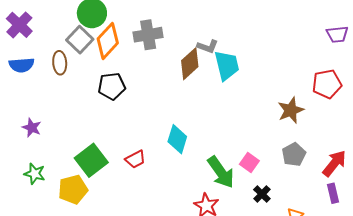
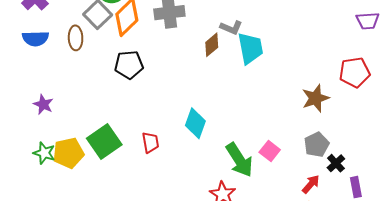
brown diamond: (190, 64) -> (212, 45), size x0.7
red trapezoid: (135, 159) -> (150, 142), turned -75
red arrow: (334, 163) -> (311, 184), moved, size x0.7
yellow pentagon: (73, 189) -> (68, 153), moved
black cross: (262, 194) -> (336, 163), moved

